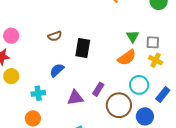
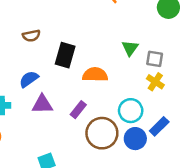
orange semicircle: (127, 57) -> (95, 75), moved, turned -150
purple triangle: (75, 98) -> (42, 104), moved
blue circle: (145, 116) -> (135, 139), moved

